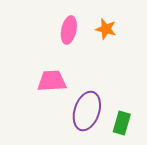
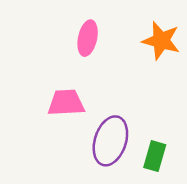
orange star: (106, 29) -> (161, 41), moved, size x1.4

